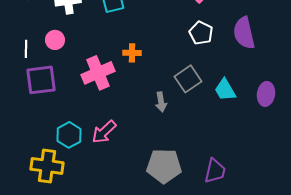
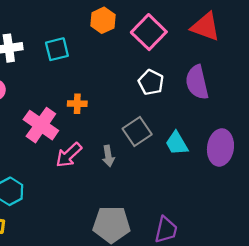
pink cross: (98, 73) -> (41, 125), turned -32
purple ellipse: (266, 94) -> (220, 147), size x1.4
pink arrow: (104, 132) -> (69, 155), moved

